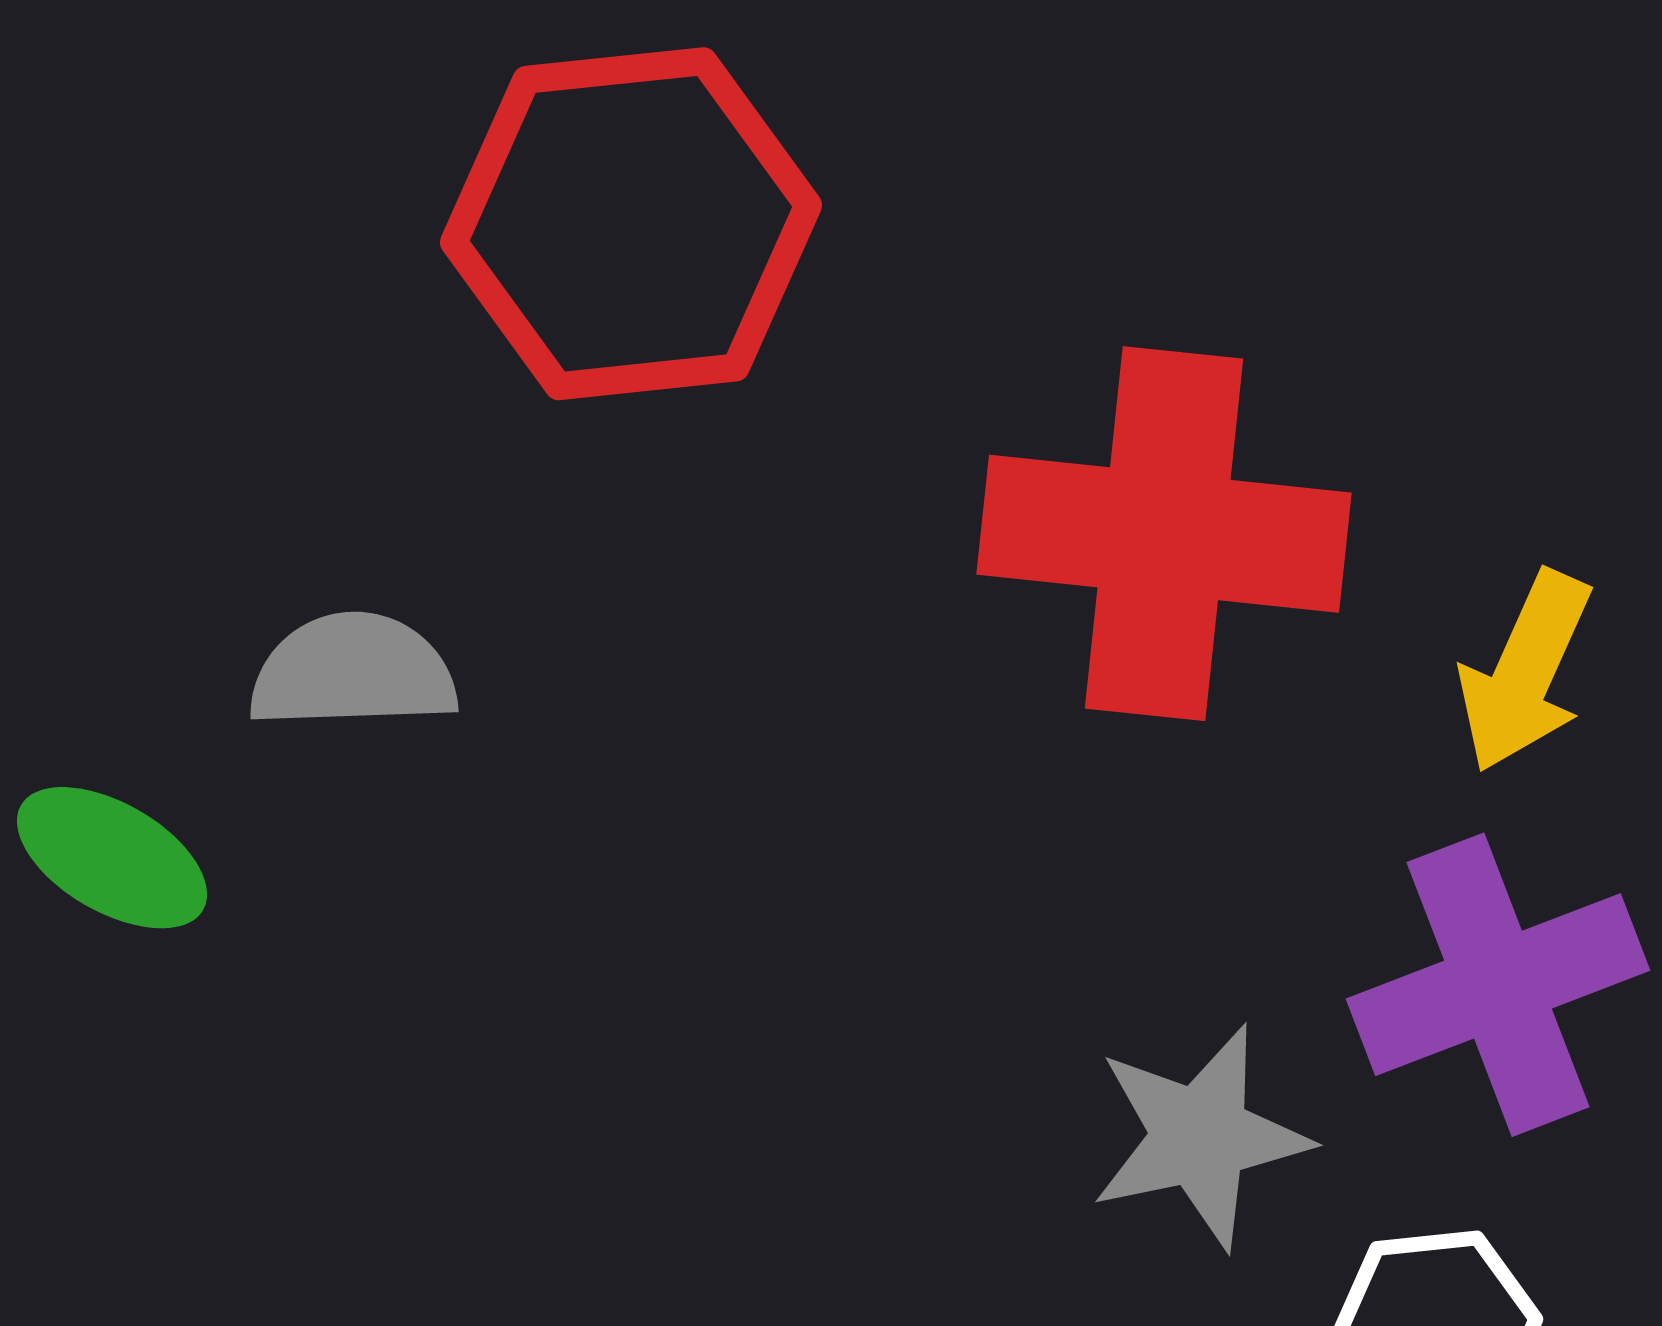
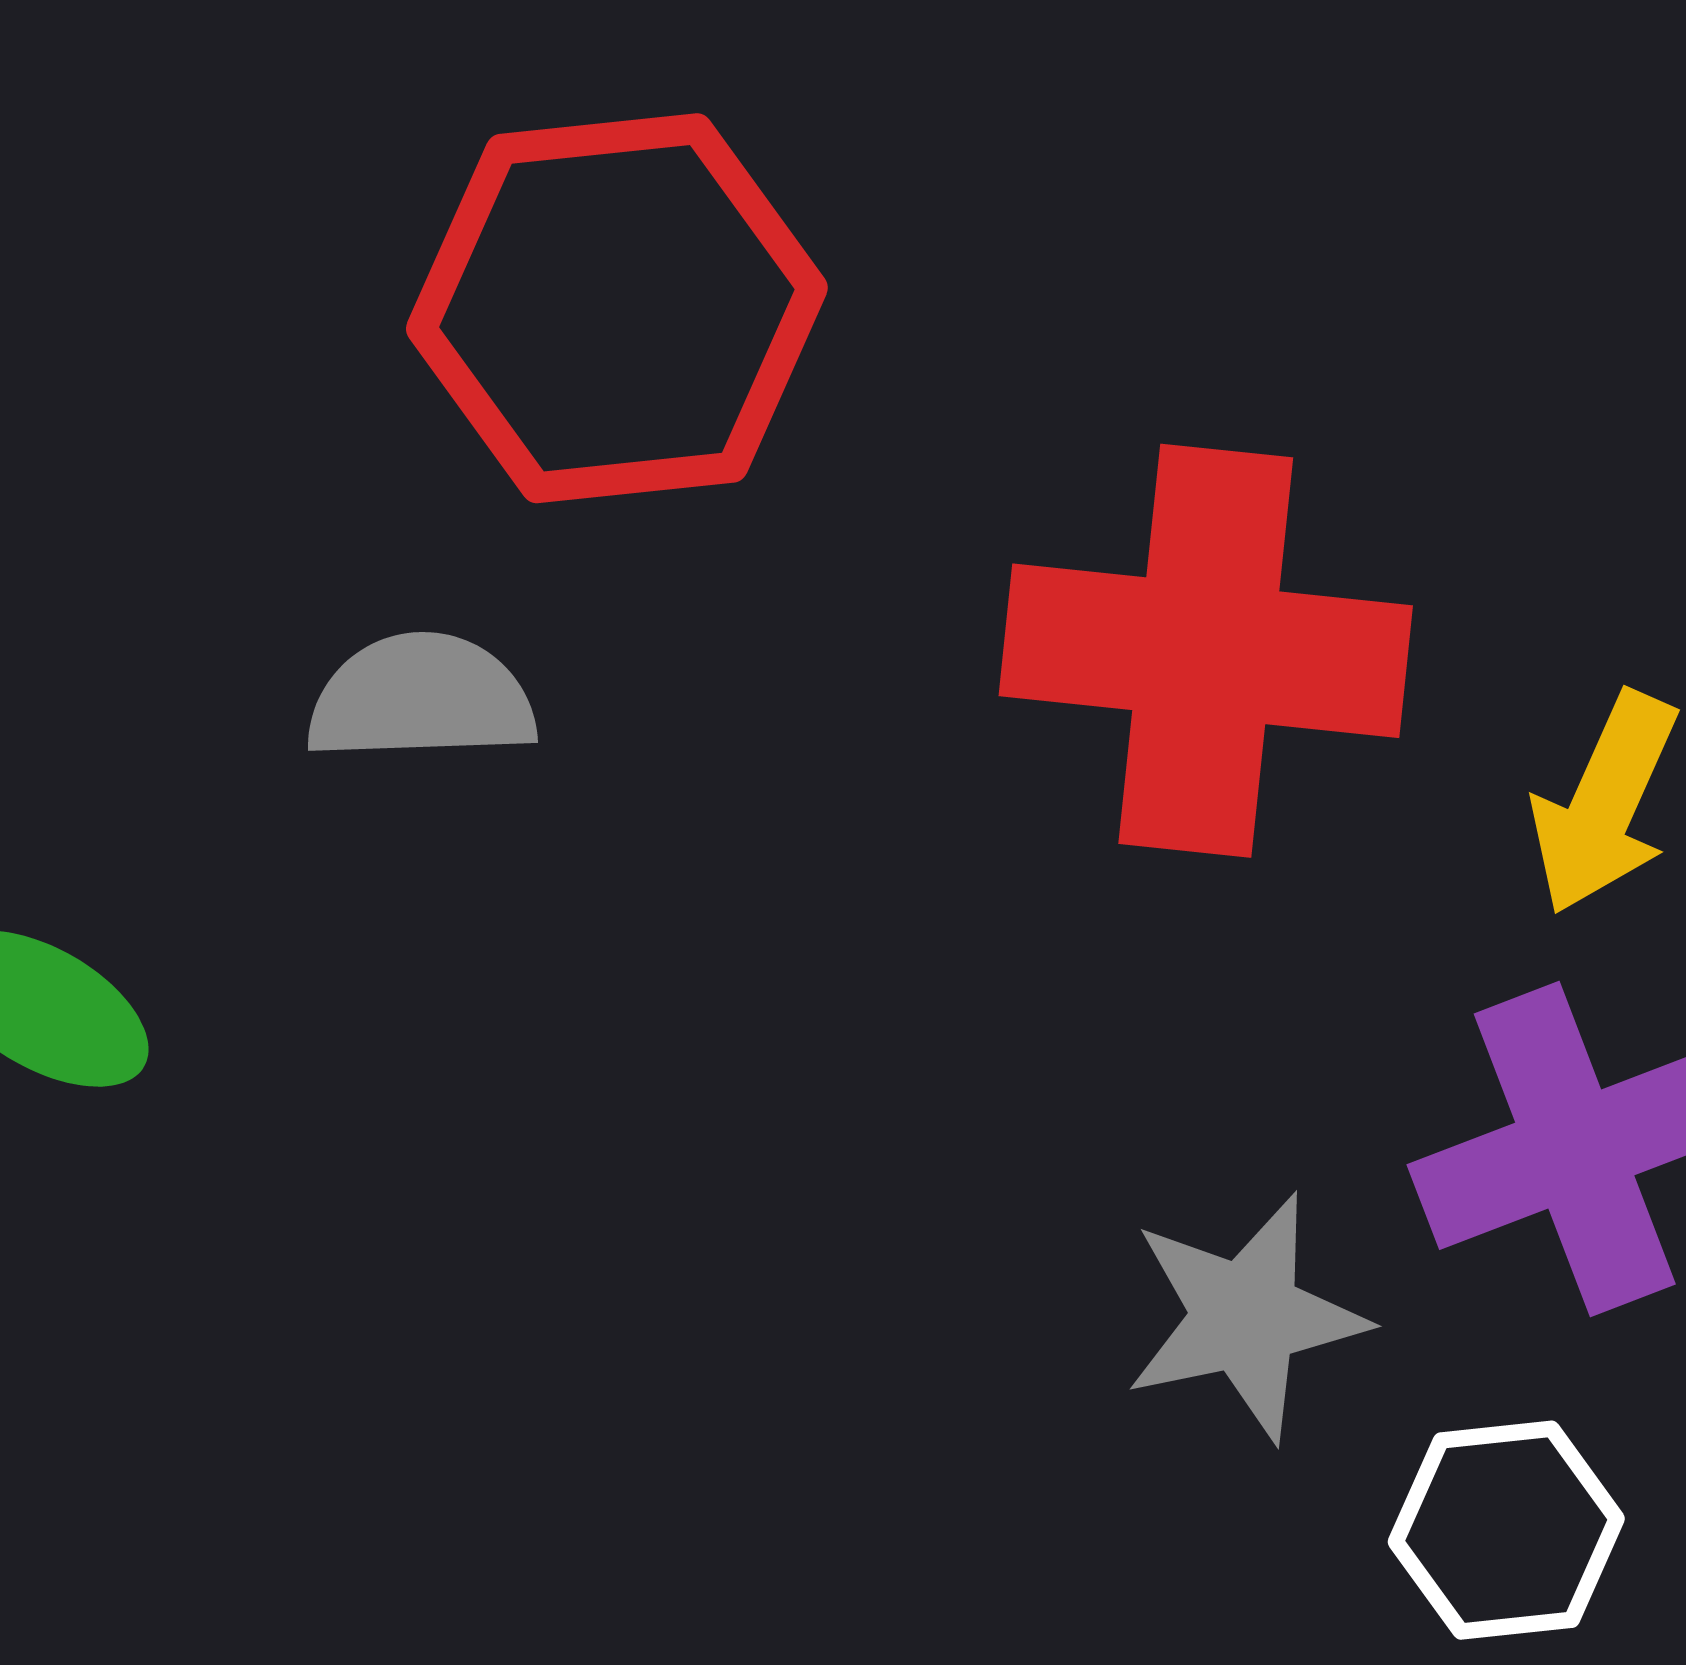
gray semicircle: (353, 672) -> (421, 698), moved

